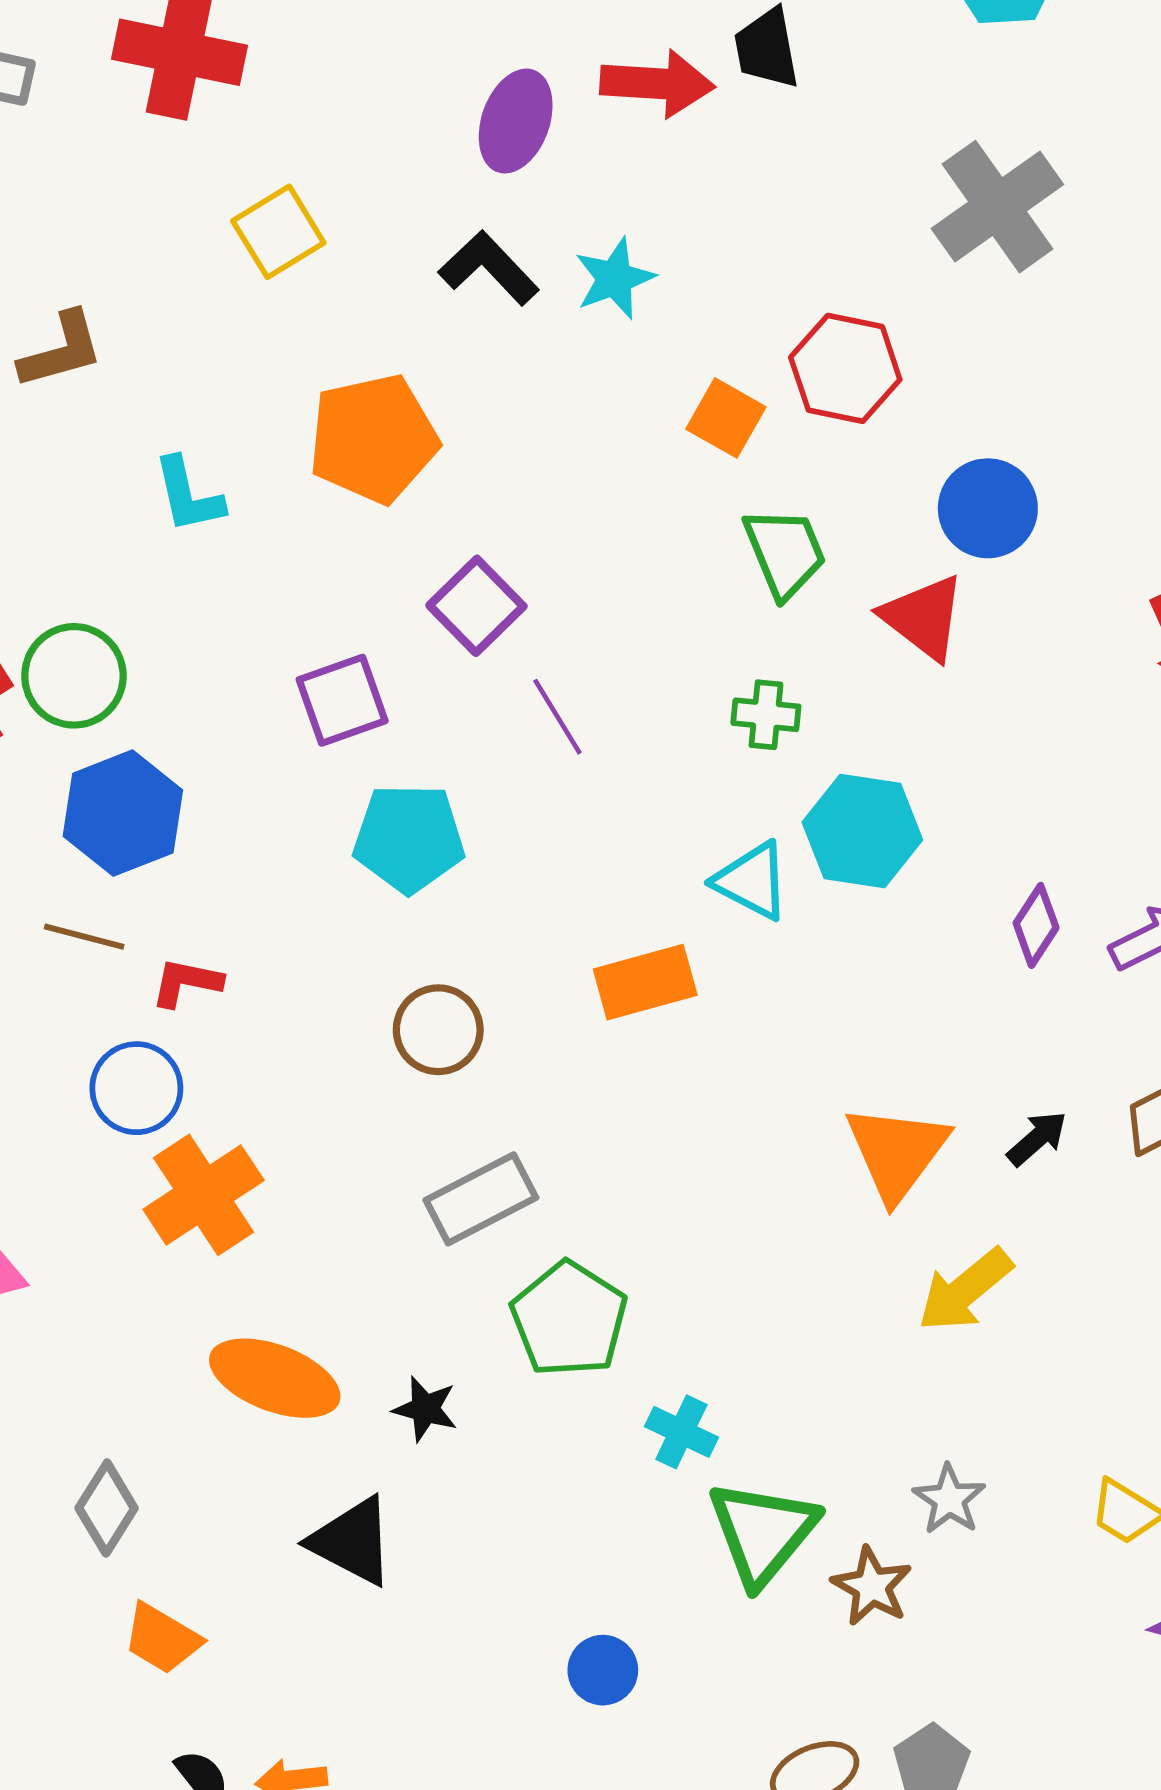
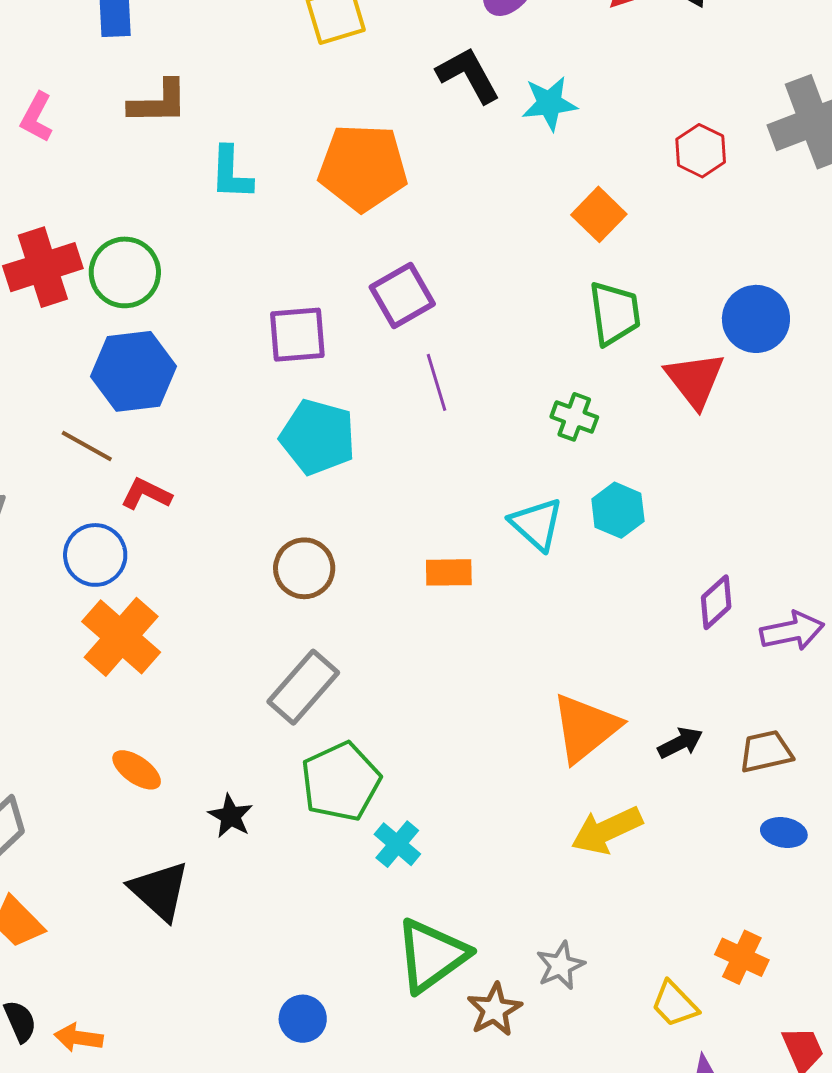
brown L-shape: (61, 350) -> (158, 102), moved
red hexagon: (845, 368) -> (701, 151), moved, size x0.7
cyan hexagon: (862, 831) -> (618, 510), size x0.7
orange rectangle: (645, 982) -> (449, 572), size x0.7
orange cross: (204, 1195) -> (121, 637), turned -30
gray rectangle: (481, 1199) -> (303, 687), turned -36
orange ellipse: (275, 1378) -> (137, 770), size x0.6
cyan cross: (681, 1432) -> (397, 844), moved

